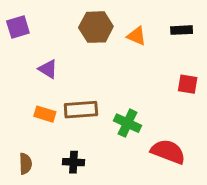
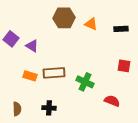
purple square: (18, 27) -> (11, 39), moved, turned -35
black rectangle: (182, 30) -> (121, 29), moved
red square: (188, 84) -> (124, 66), moved
red semicircle: (168, 152) -> (112, 101), size x0.7

